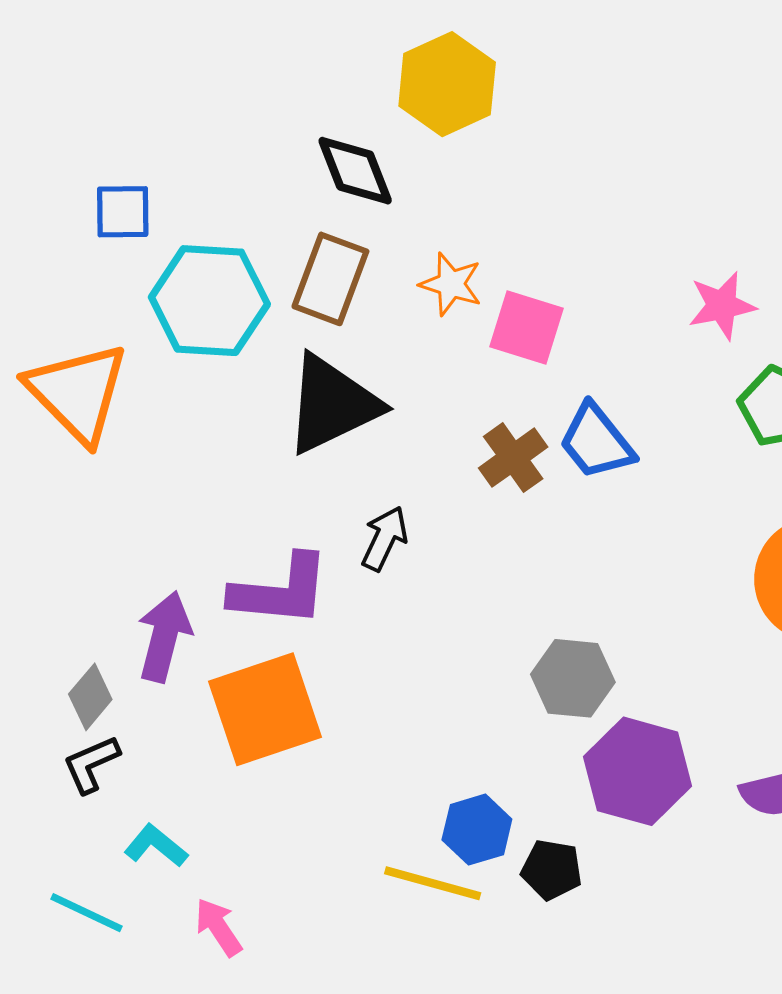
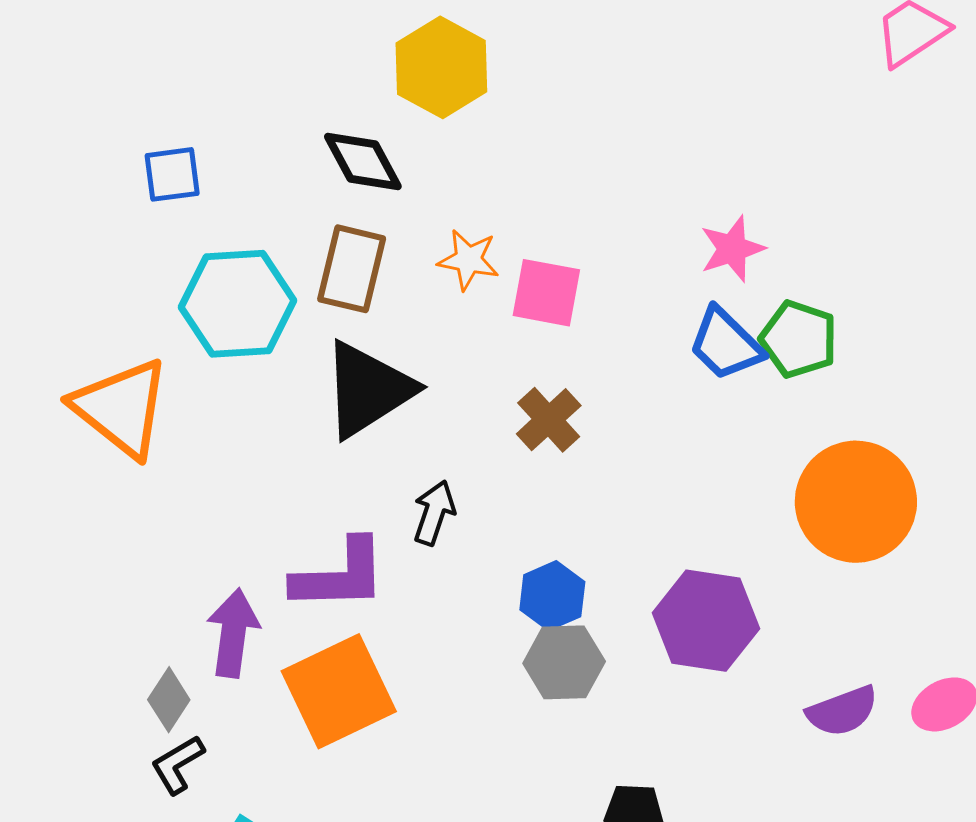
blue square: (123, 212) -> (172, 174), moved
blue trapezoid: (596, 442) -> (726, 344), moved
gray hexagon: (573, 678) -> (564, 662), moved
purple hexagon: (638, 771) -> (706, 621), moved
blue hexagon: (477, 830) -> (552, 596), moved

